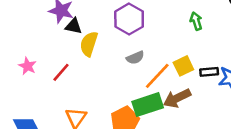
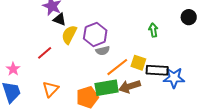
purple hexagon: (129, 19) -> (95, 34), moved
pink star: (27, 66) -> (13, 69), moved
yellow square: (183, 66) -> (138, 63), turned 35
black rectangle: (209, 72) -> (157, 70), size x1.5

